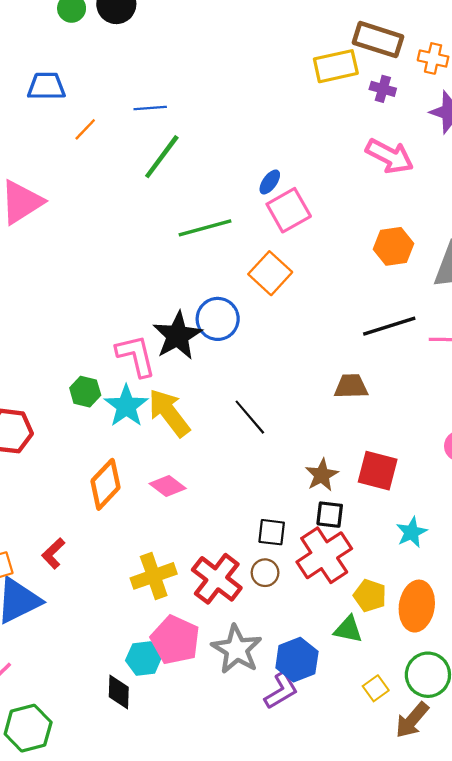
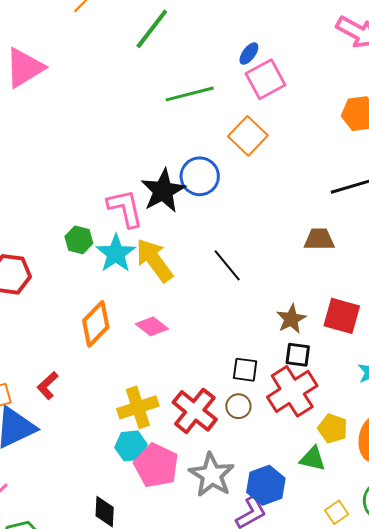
cyan hexagon: (144, 659) -> (131, 446), moved

